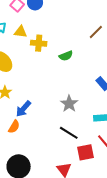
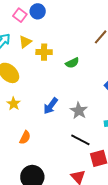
yellow triangle: (21, 32) -> (25, 42), turned -40
blue arrow: (23, 109) -> (51, 106), moved

